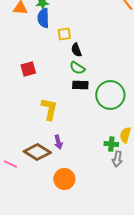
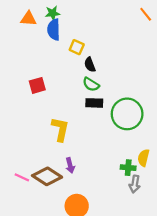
yellow square: (64, 34) -> (77, 47), turned 32
pink line: (10, 164) -> (22, 177), moved

